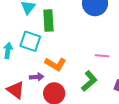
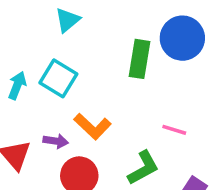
green rectangle: (48, 21) -> (140, 59), moved

